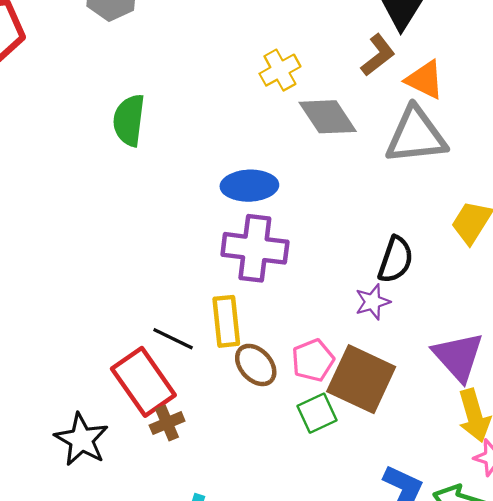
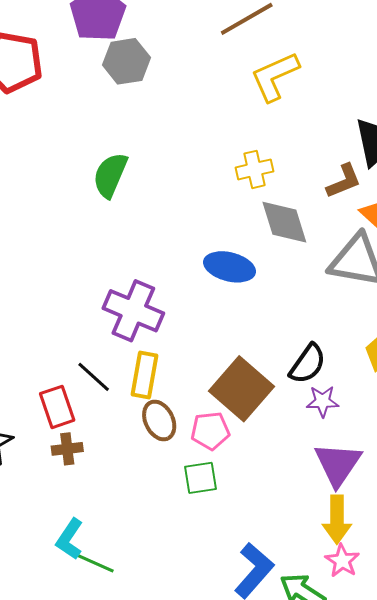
blue ellipse: (249, 186) -> (230, 267), moved
purple cross: (255, 248) -> (133, 311), moved
purple star: (373, 302) -> (323, 401), moved
brown square: (361, 379) -> (241, 389), moved
red rectangle: (143, 382) -> (57, 407), size x0.7

